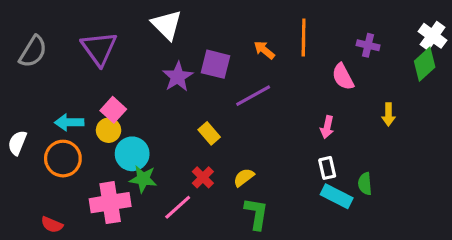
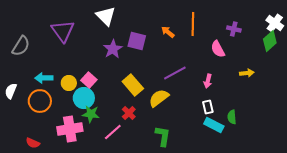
gray semicircle: (33, 52) -> (21, 46), moved
purple line: (253, 96) -> (175, 73), moved
pink square: (113, 110) -> (89, 80), moved
yellow arrow: (388, 114) -> (247, 73), turned -96
yellow rectangle: (209, 133) -> (133, 85), size x1.5
yellow semicircle: (244, 177) -> (159, 98), moved, size x1.5

